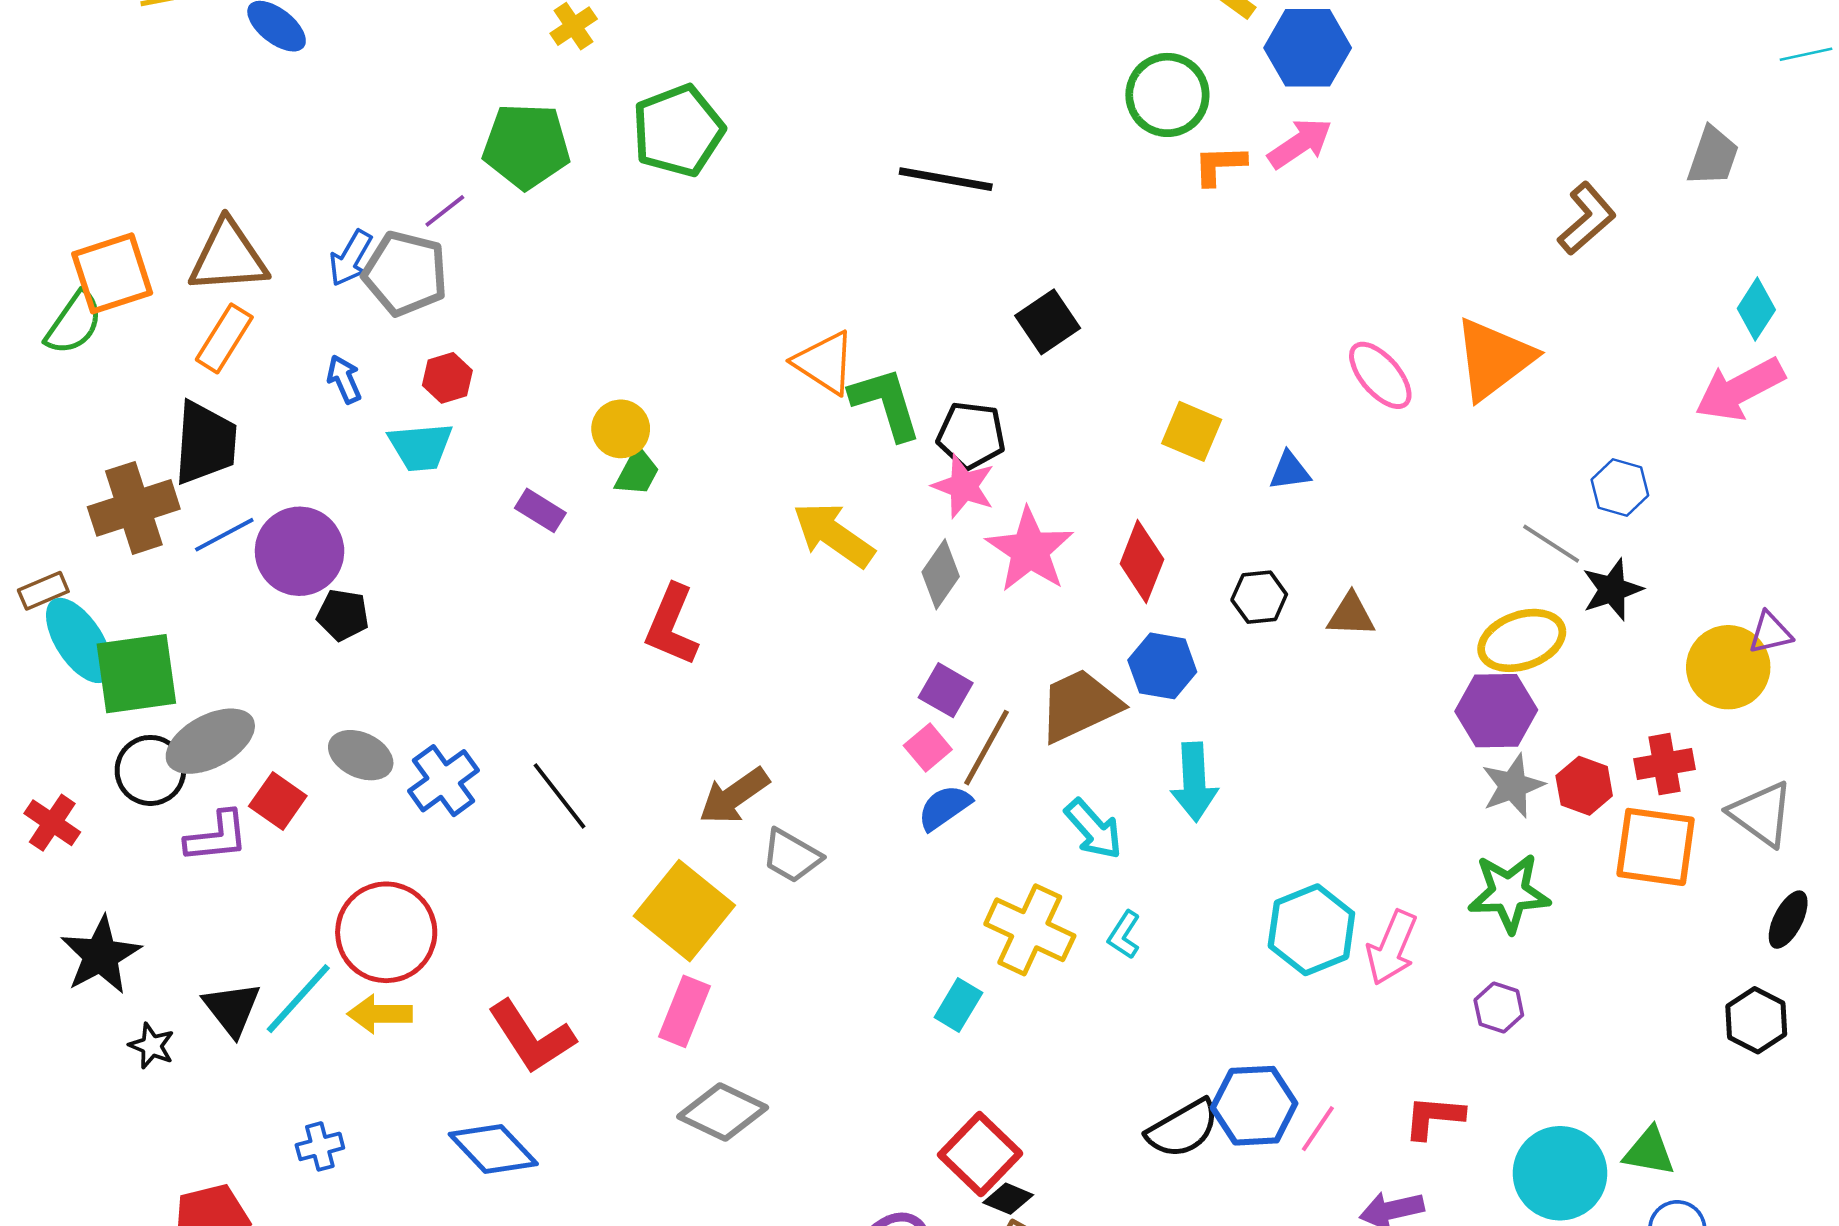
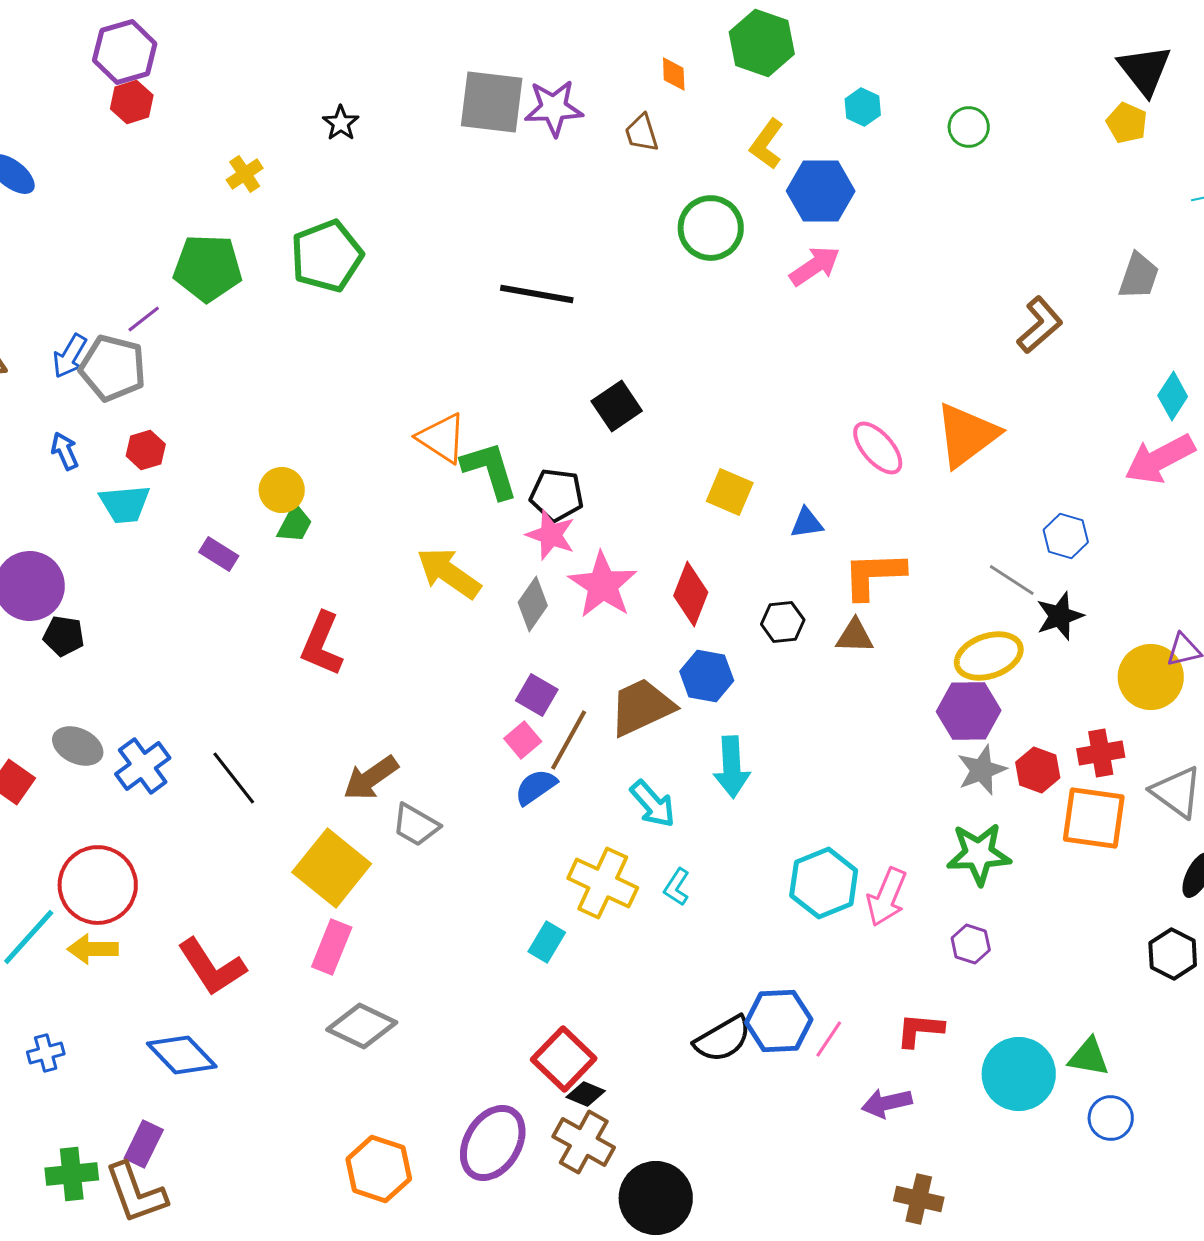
orange L-shape: (1220, 165) -> (874, 575), moved, size x1.5

